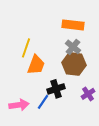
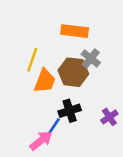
orange rectangle: (73, 25) -> (75, 31), moved
brown hexagon: (74, 64) -> (73, 72), moved
pink arrow: (19, 105) -> (41, 141), moved, turned -30

